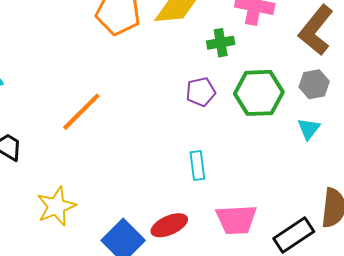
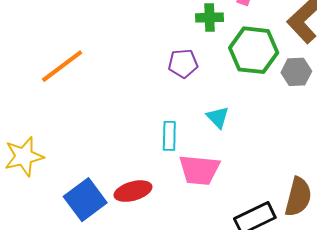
green hexagon: (259, 93) -> (254, 50), moved
cyan triangle: (309, 129) -> (218, 117), moved, turned -30
pink trapezoid: (236, 220) -> (199, 170), moved

